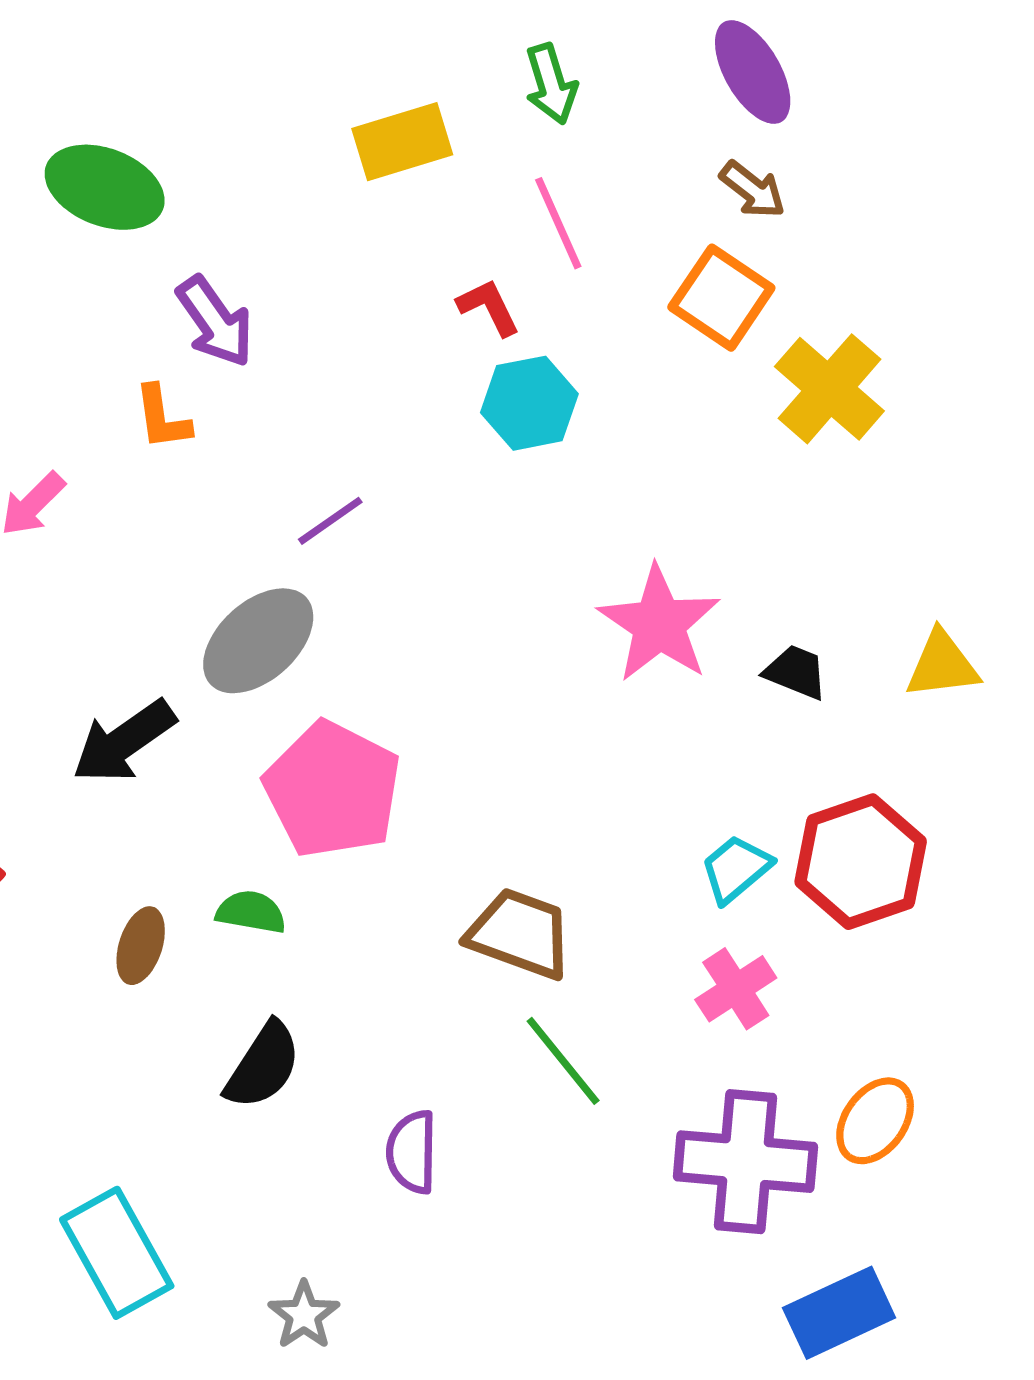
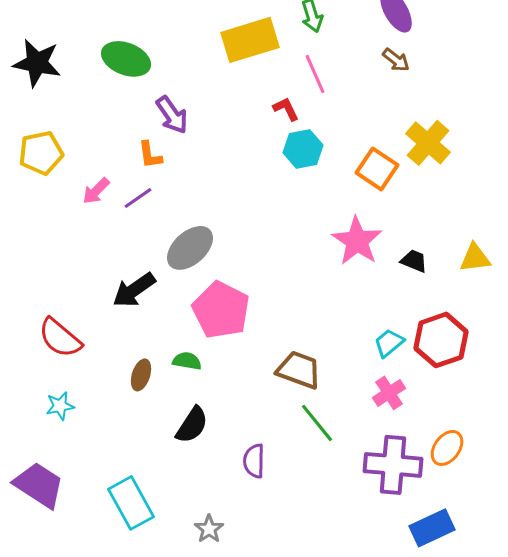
yellow rectangle: (402, 142) -> (250, 40), size x1.4
orange square: (721, 298) -> (377, 169), moved
purple line: (330, 521) -> (138, 198), moved

